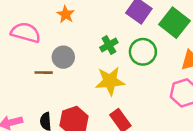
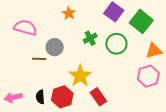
orange star: (66, 14) -> (69, 13), moved
yellow star: (110, 81) -> (80, 76), moved, turned -30

